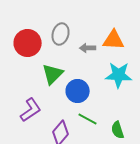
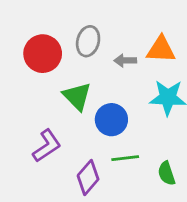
green triangle: (53, 74) -> (77, 96), turned -30
green line: (88, 119) -> (125, 158), turned -36

